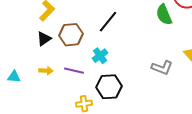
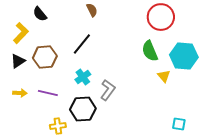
green semicircle: (164, 15) -> (150, 51), moved
cyan cross: (100, 56) -> (83, 77), moved
gray L-shape: (162, 68) -> (108, 90), moved, turned -75

